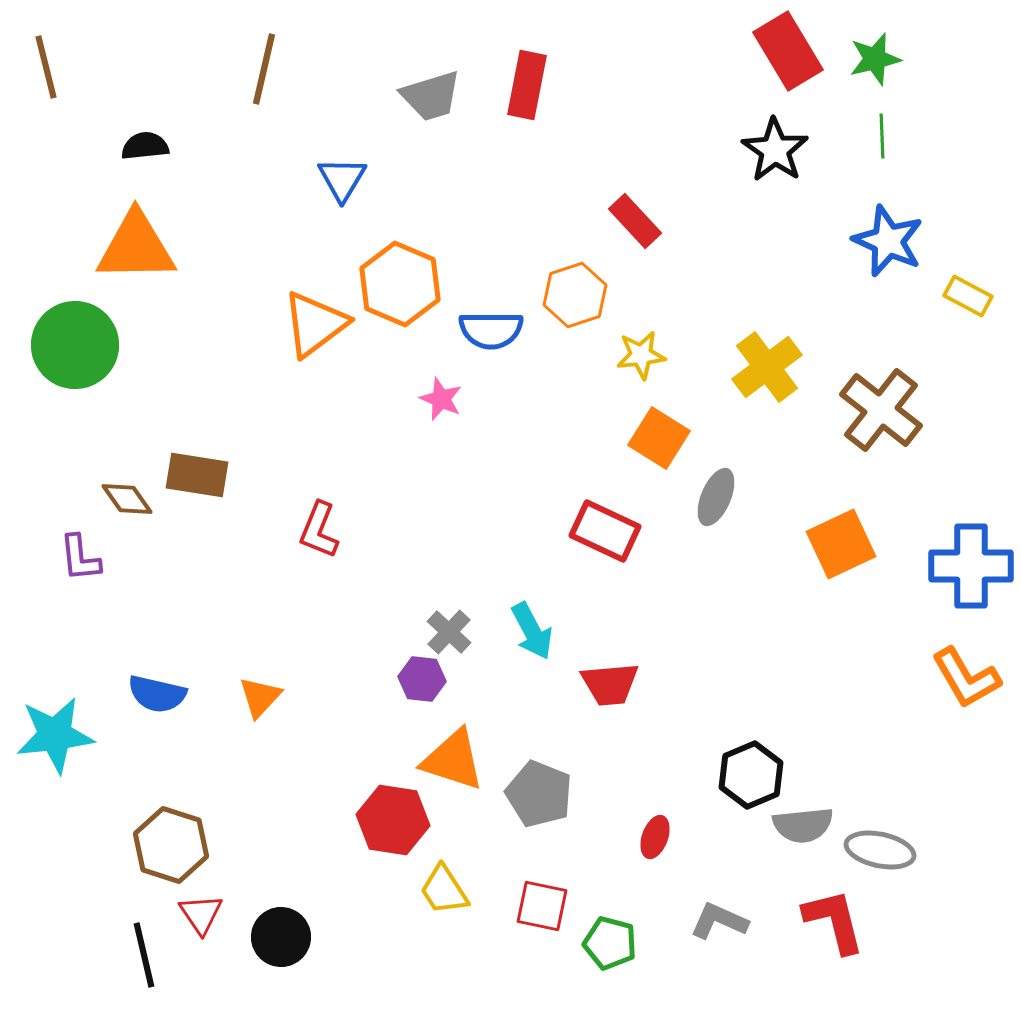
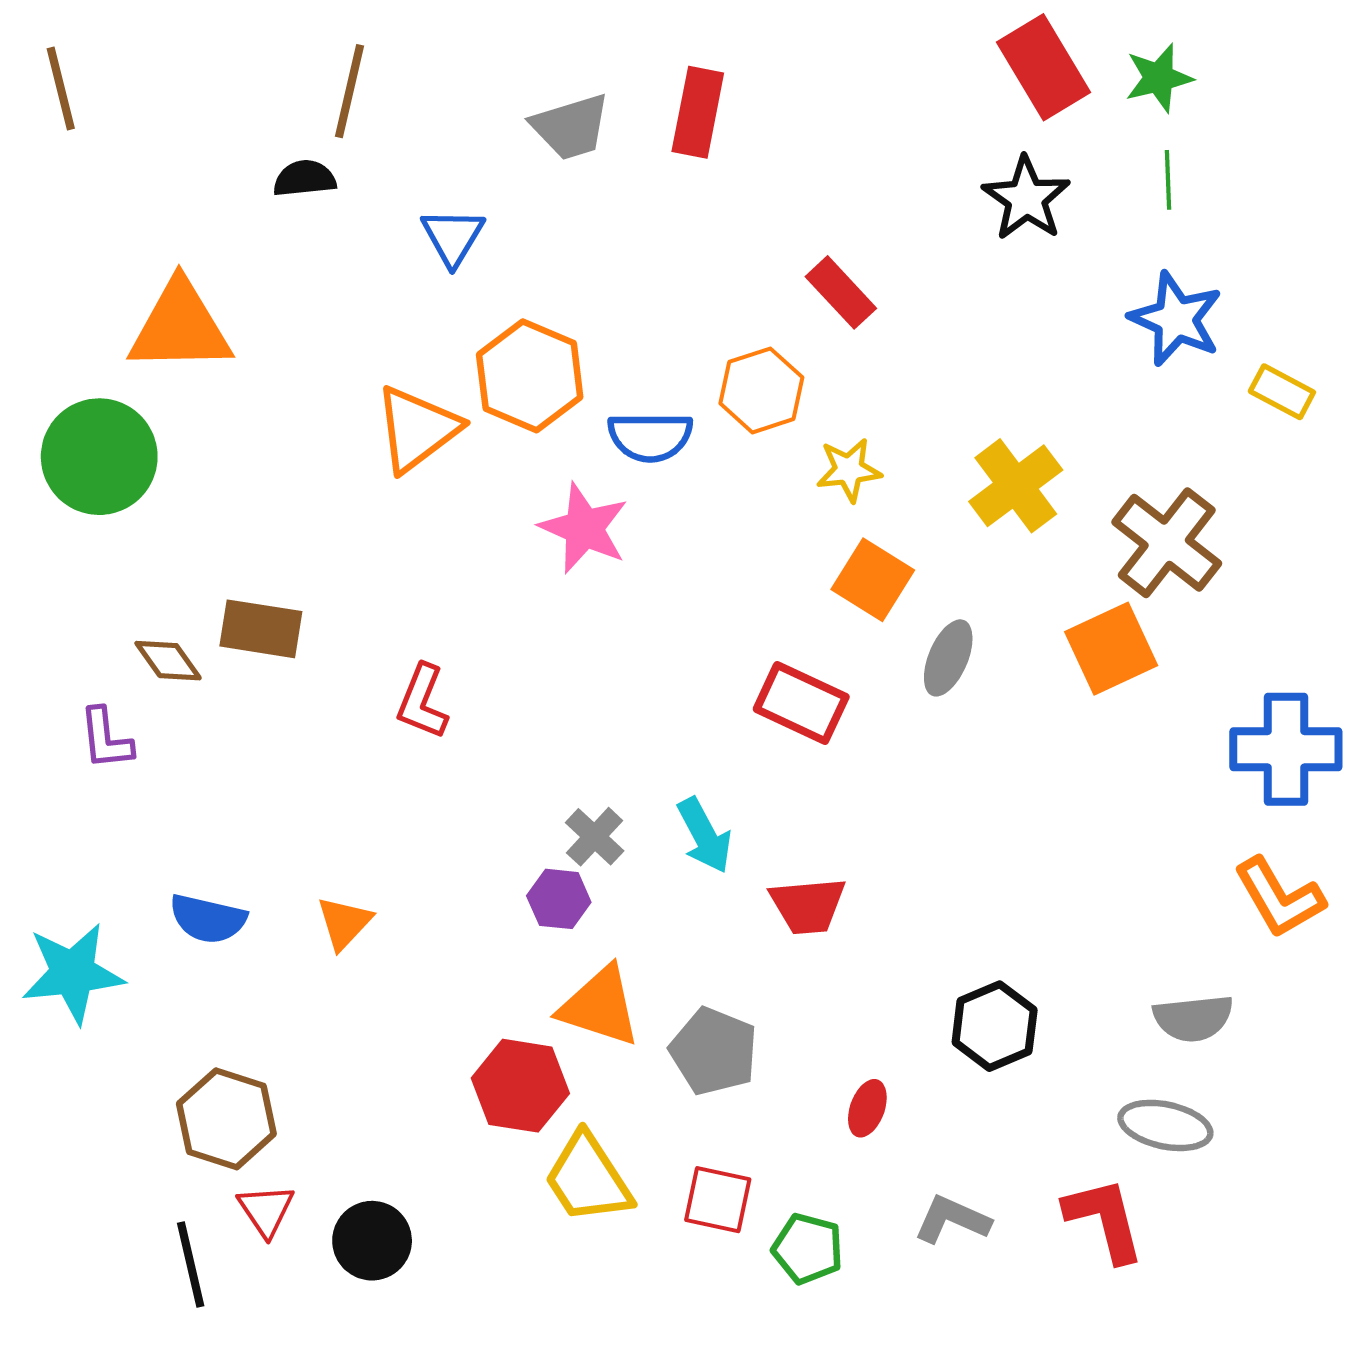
black semicircle: (145, 146) -> (305, 179), moved
pink star: (441, 399) -> (584, 528), size x1.6
orange square: (841, 544) -> (1111, 649), moved
gray semicircle: (803, 825) -> (1193, 1018), moved
yellow trapezoid: (444, 890) -> (588, 1178), size x1.4

